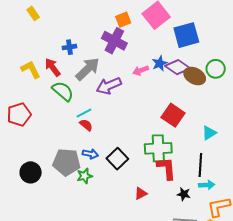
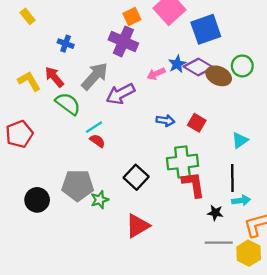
blue cross: (69, 47) -> (66, 44), moved, turned 32
red square: (173, 115) -> (197, 123), size x0.7
blue arrow: (90, 154) -> (165, 121), moved
red triangle: (141, 193) -> (138, 226), moved, size x1.6

